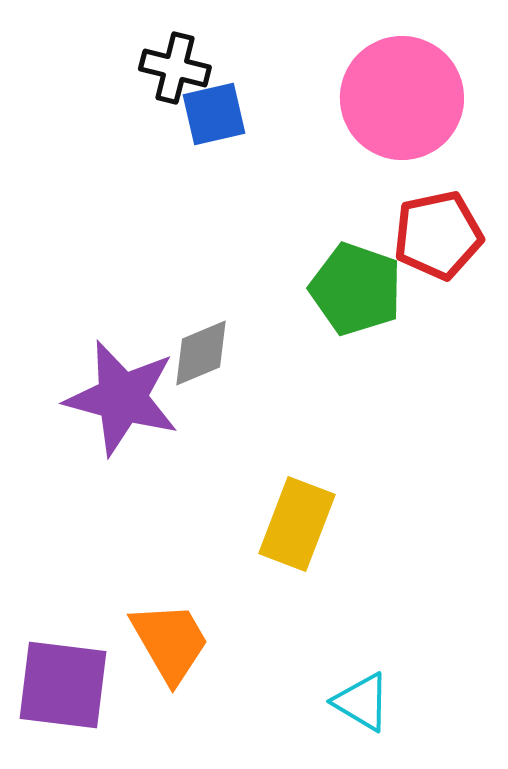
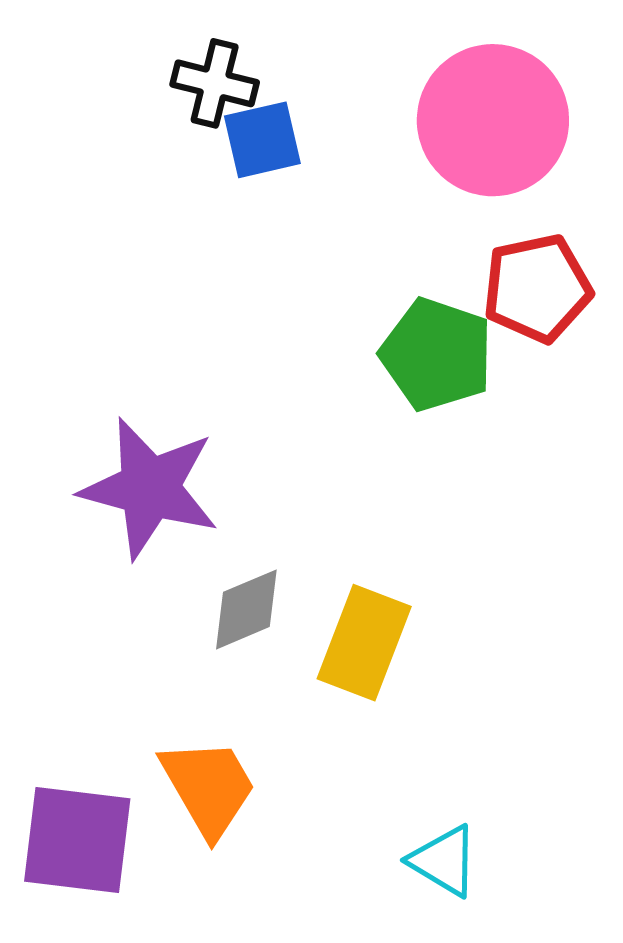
gray diamond: (201, 353) -> (246, 609), moved

